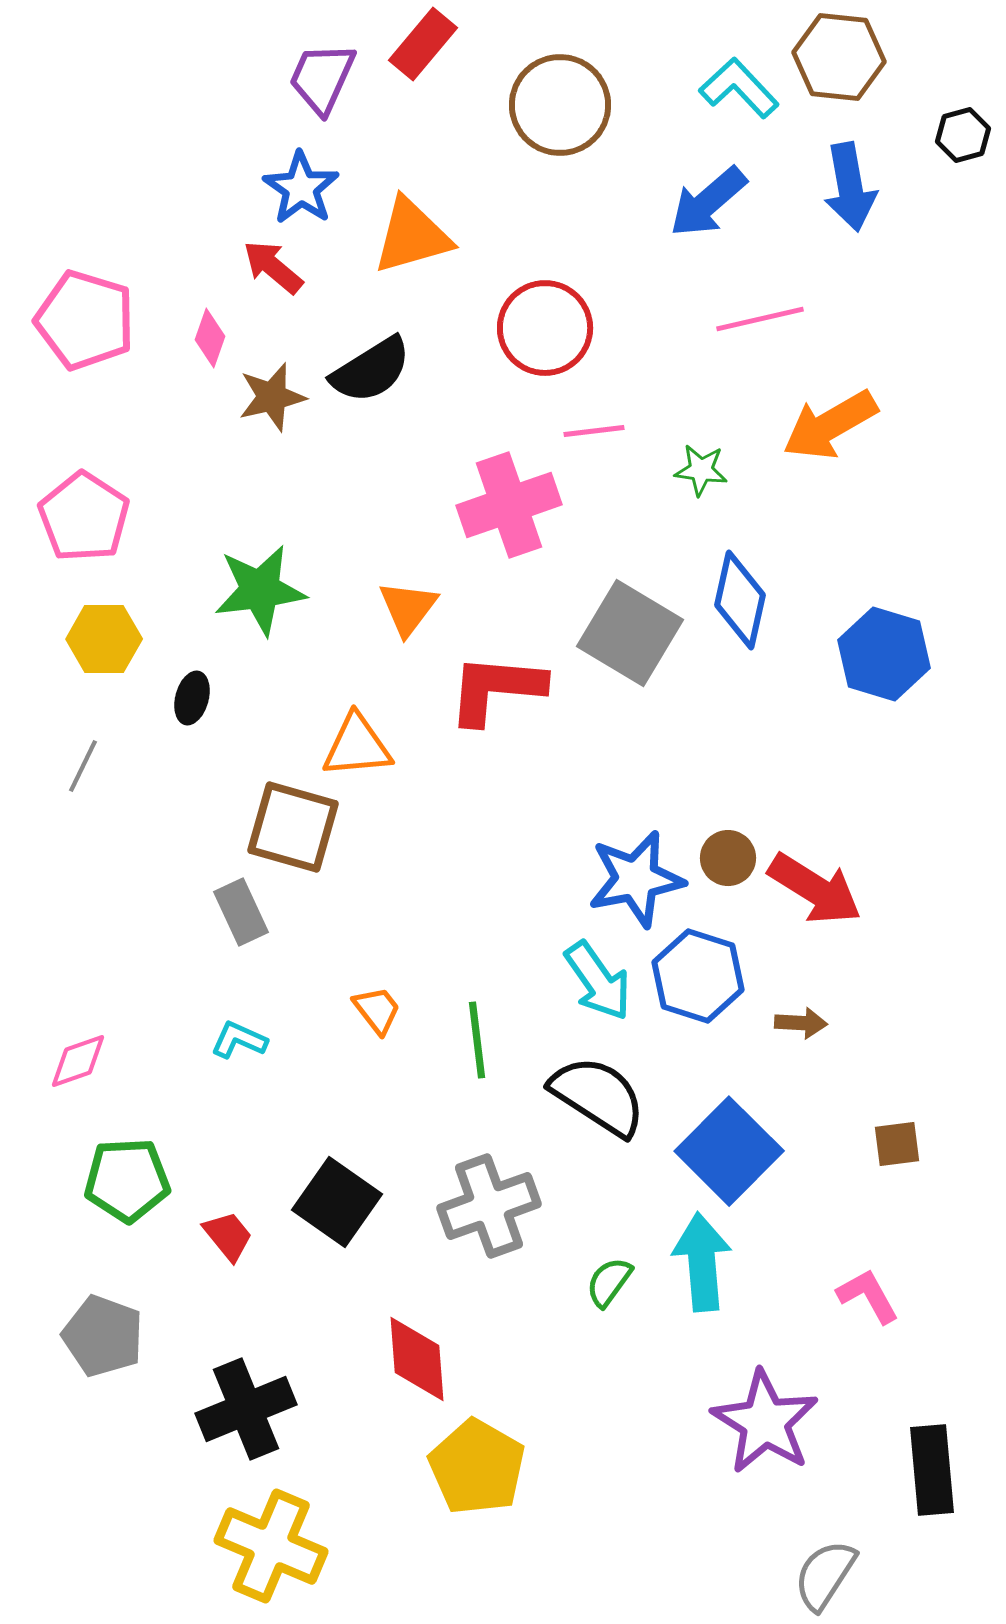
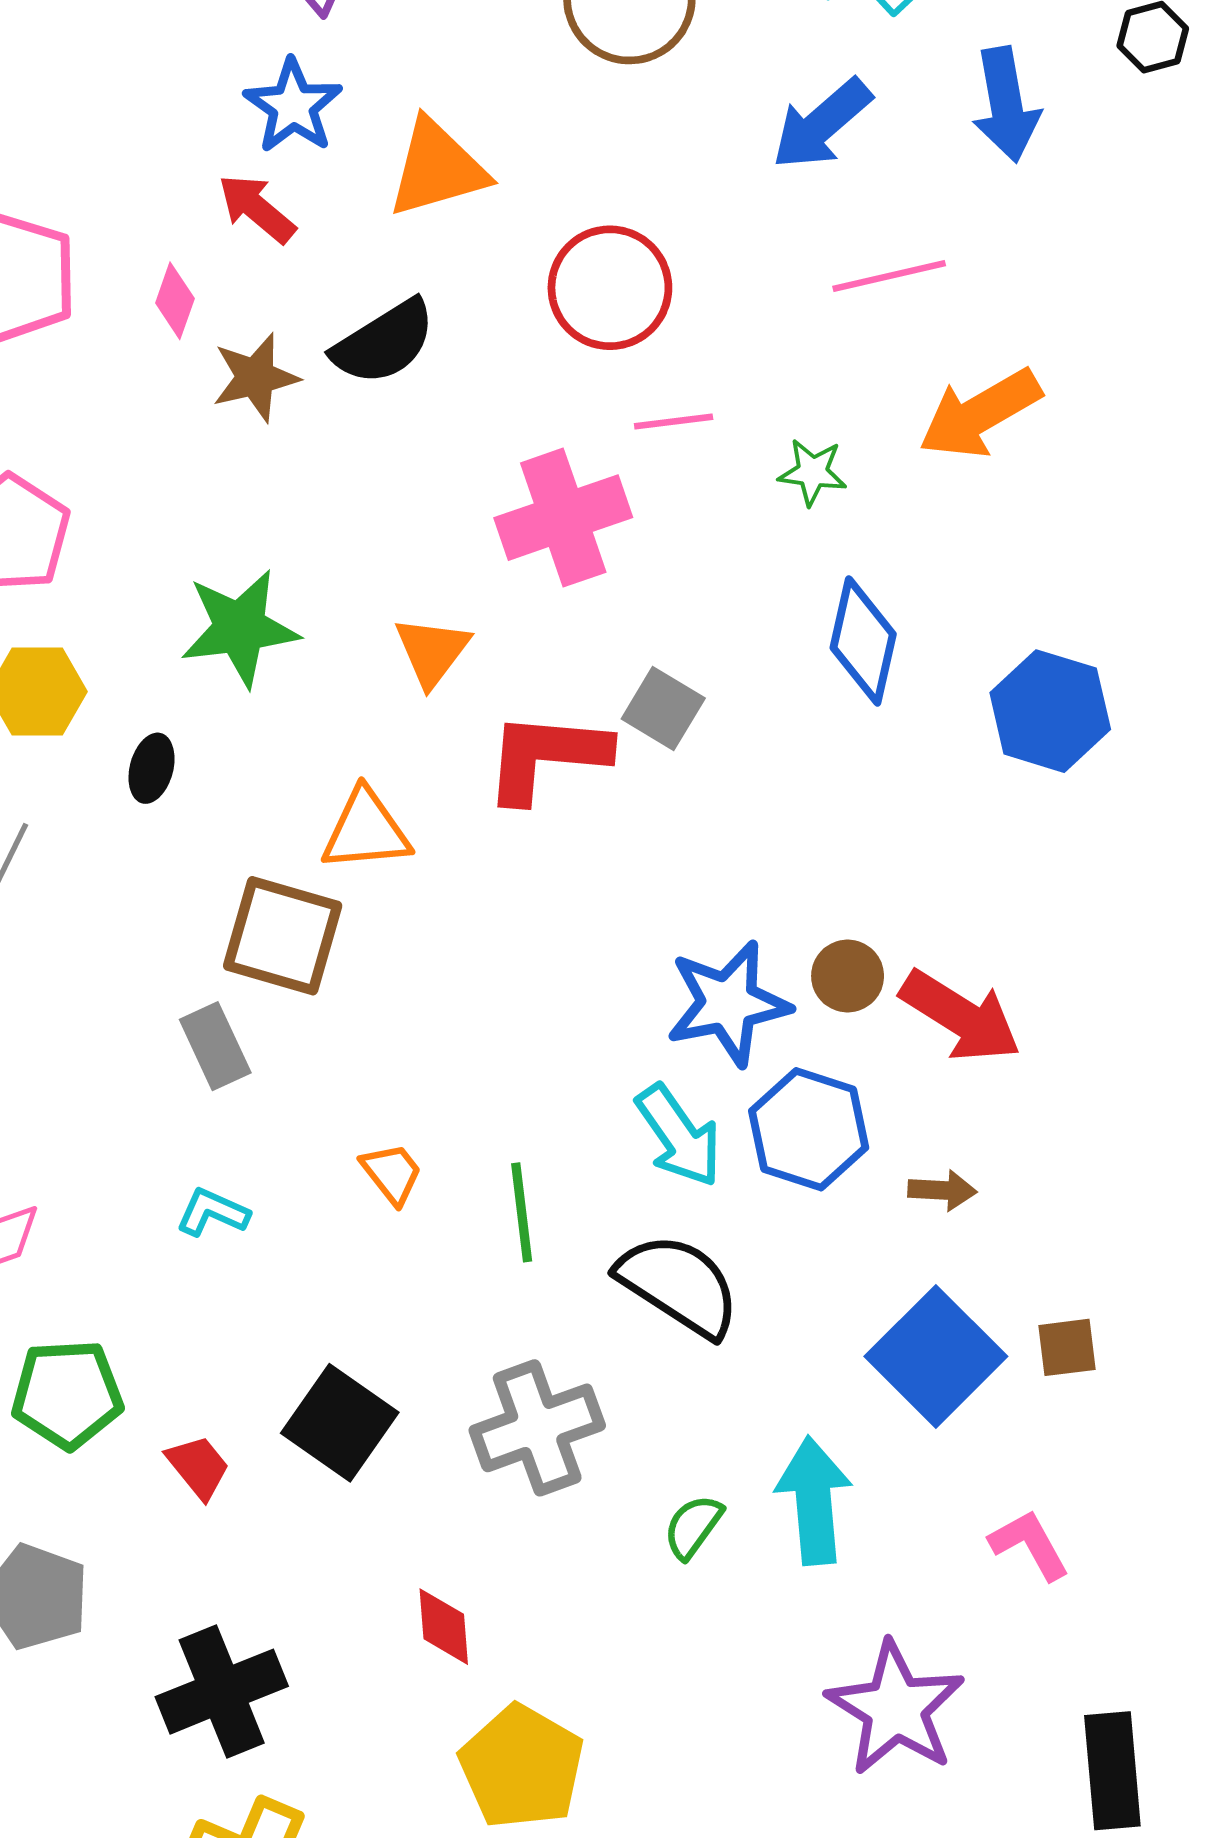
gray square: (630, 633) -> (663, 708), moved, size x0.6
blue square: (729, 1151) -> (936, 1356), moved
red diamond: (417, 1359) -> (444, 1627), size x0.7

